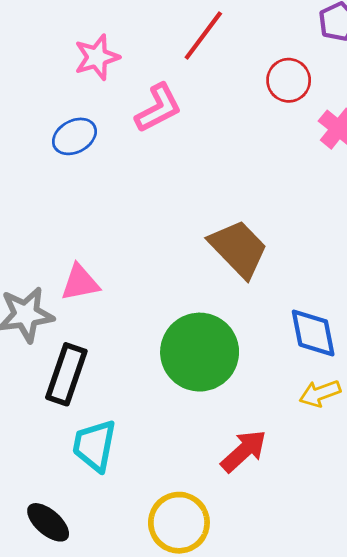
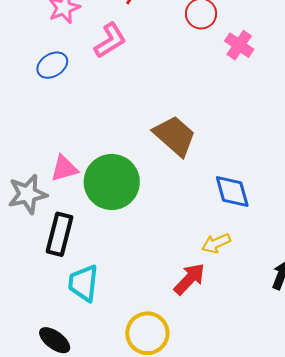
green circle: (200, 352) -> (112, 182), moved
yellow arrow: (320, 393) -> (216, 243), moved

